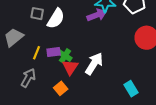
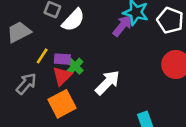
purple arrow: (97, 15) -> (122, 26), turned -42
red triangle: (70, 67) -> (62, 76), moved
orange square: (61, 88) -> (62, 104), size x1.6

